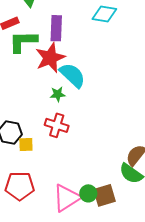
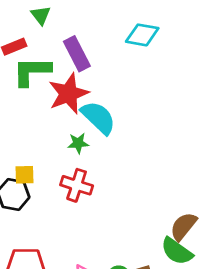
purple rectangle: (56, 28) -> (77, 54), turned -30
yellow square: (26, 144) -> (24, 175), moved

